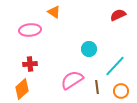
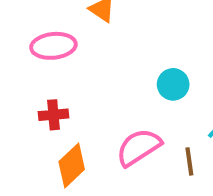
orange diamond: (22, 89) -> (72, 166), moved

